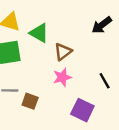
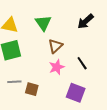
green triangle: (39, 33) -> (43, 23), moved, turned 30
black line: (105, 81) -> (82, 63), moved

